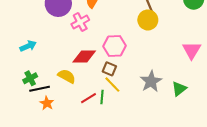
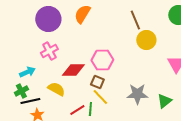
yellow circle: (148, 20) -> (146, 40), moved
pink cross: (80, 22) -> (49, 51), moved
cyan arrow: (28, 46) -> (27, 72), moved
gray star: (151, 81) -> (137, 94), turned 30

